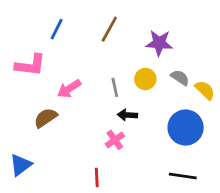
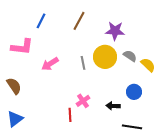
yellow circle: (145, 79) -> (105, 57), size x1.5
black arrow: (127, 115) -> (113, 106), moved
brown semicircle: (46, 118) -> (14, 86), moved, turned 90
blue circle: (186, 128) -> (134, 92), size x0.6
red line: (97, 177) -> (70, 115), moved

